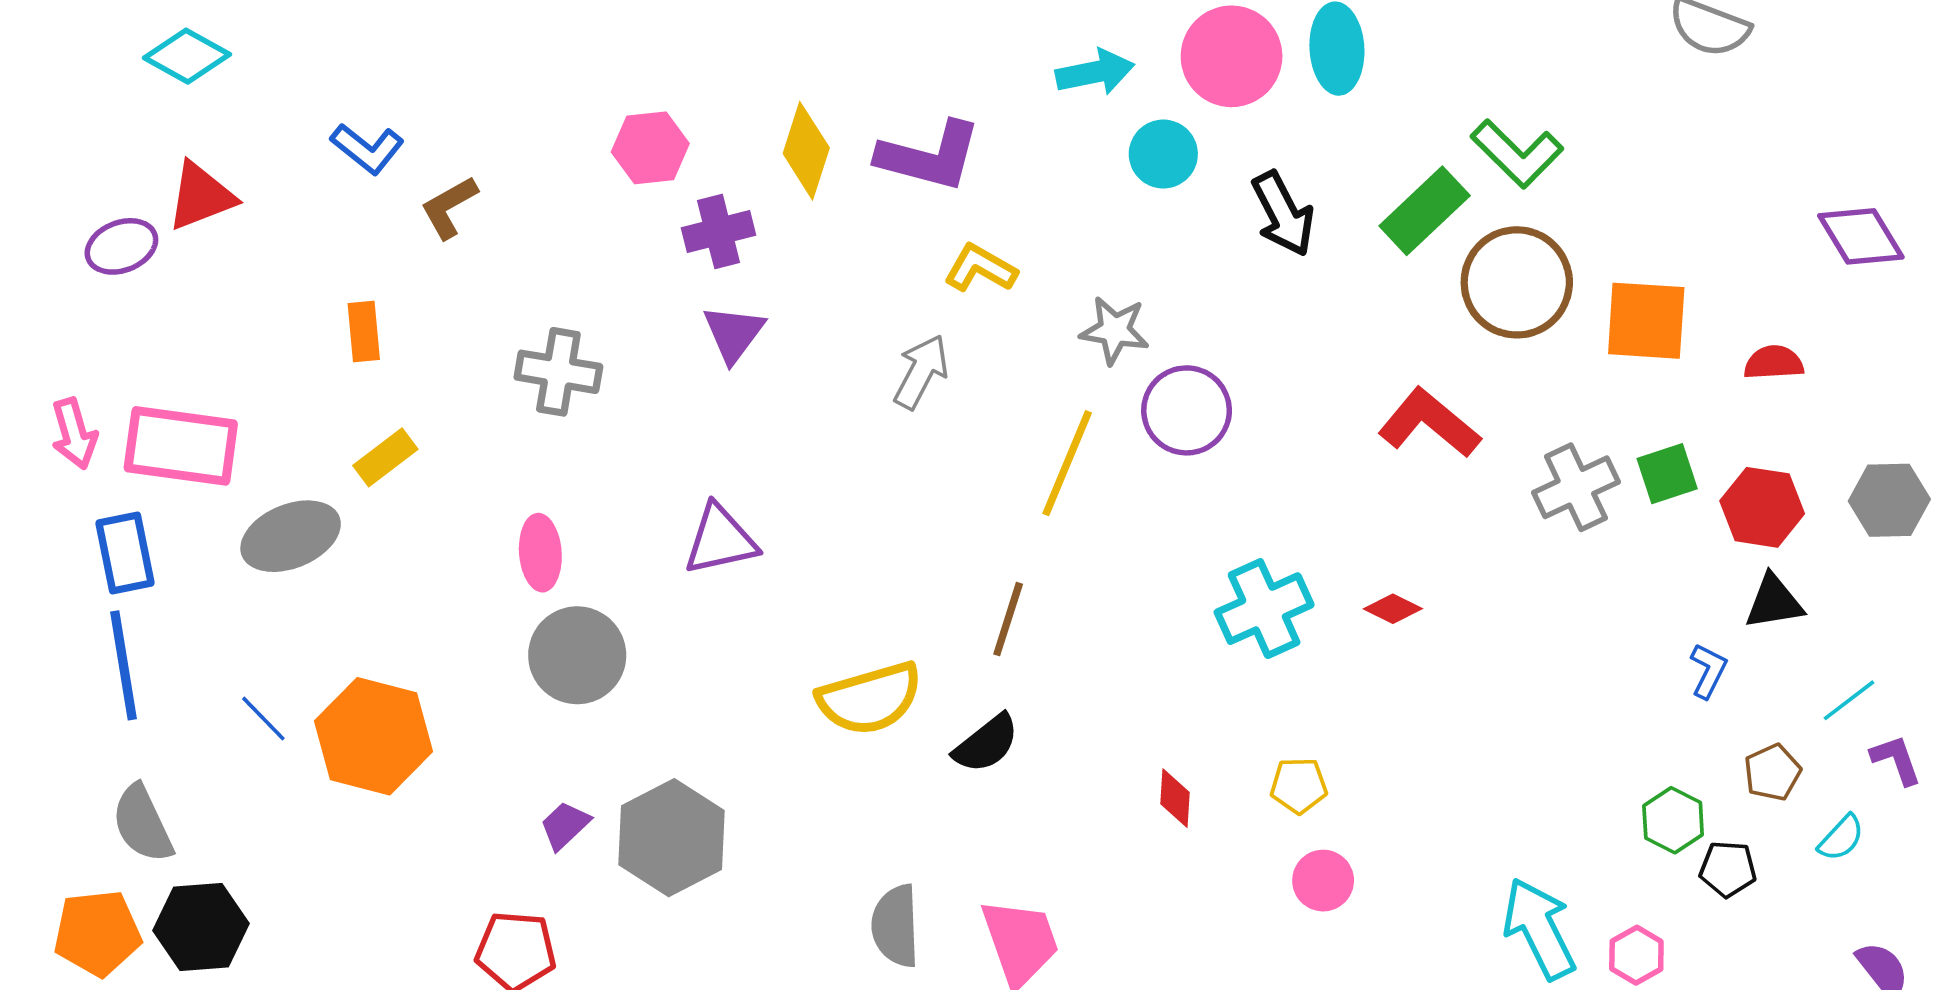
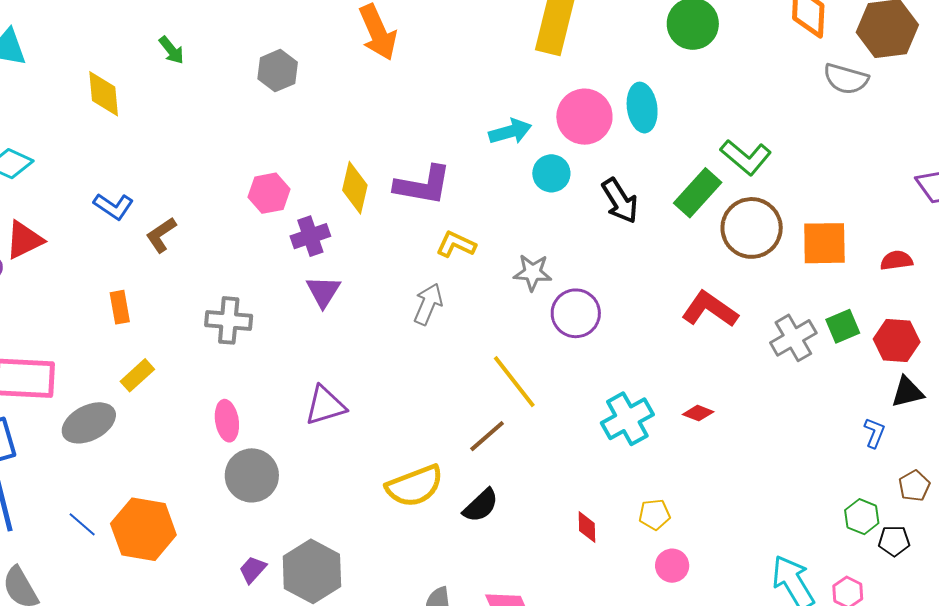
yellow line: (1067, 463) -> (514, 382), moved, turned -56
brown line: (1008, 619) -> (487, 436), turned 36

